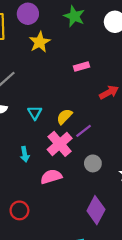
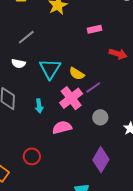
red arrow: (109, 92) -> (118, 54), turned 42
cyan triangle: (35, 113) -> (50, 69), size x1.6
yellow semicircle: (64, 116) -> (77, 74), turned -105

